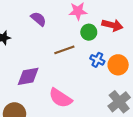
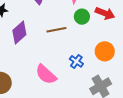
blue cross: (97, 60) -> (76, 61), moved
purple diamond: (28, 76) -> (19, 33), moved, turned -40

